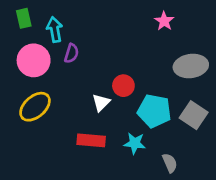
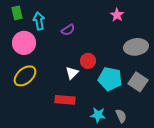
purple semicircle: (71, 53) -> (68, 30), moved, turned 40
cyan star: (135, 143) -> (98, 115), moved

